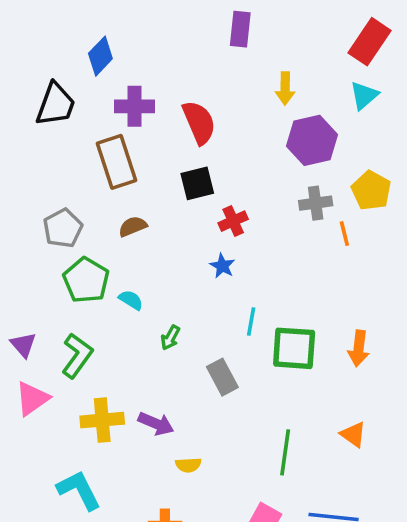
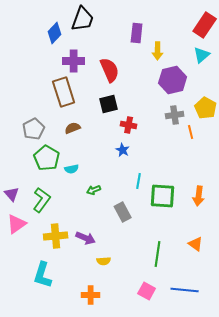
purple rectangle: (240, 29) -> (137, 33), moved
black trapezoid: (56, 104) -> (83, 19), moved
red cross: (233, 221) -> (129, 125), turned 35
cyan semicircle: (131, 300) -> (72, 169), turned 136
green arrow: (170, 338) -> (94, 190), turned 40
cyan L-shape: (79, 490) -> (43, 275), turned -136

